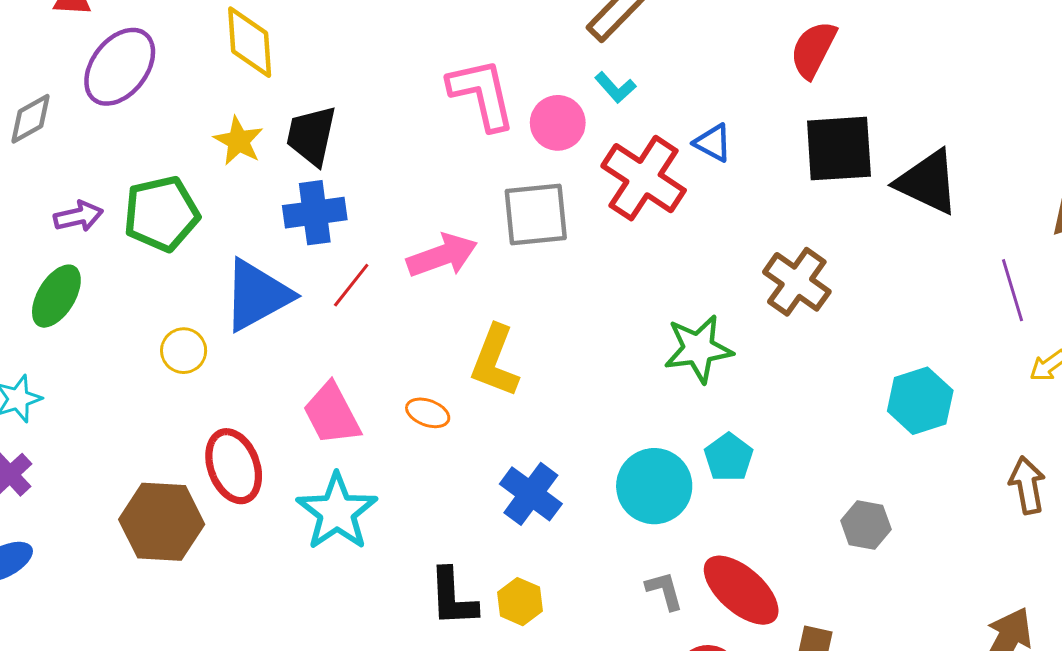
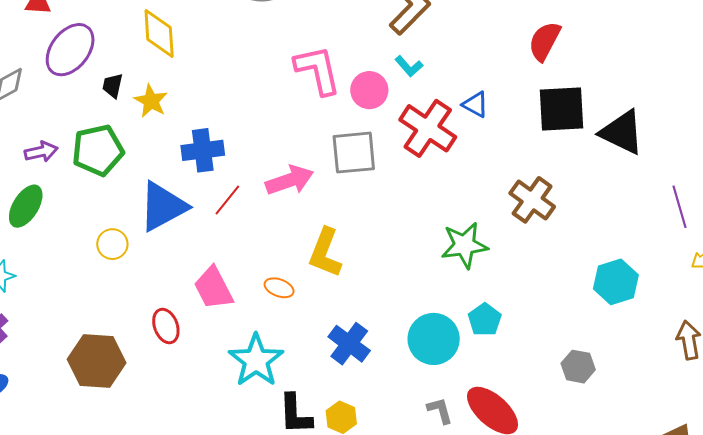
black trapezoid: (311, 136) -> (113, 86), moved, size x0.6
red ellipse: (234, 466) -> (166, 326), moved, size x0.7
cyan star: (337, 512) -> (256, 360), moved

